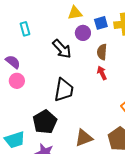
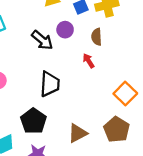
purple circle: (83, 33) -> (65, 30), moved
brown semicircle: (102, 52) -> (97, 37), moved

